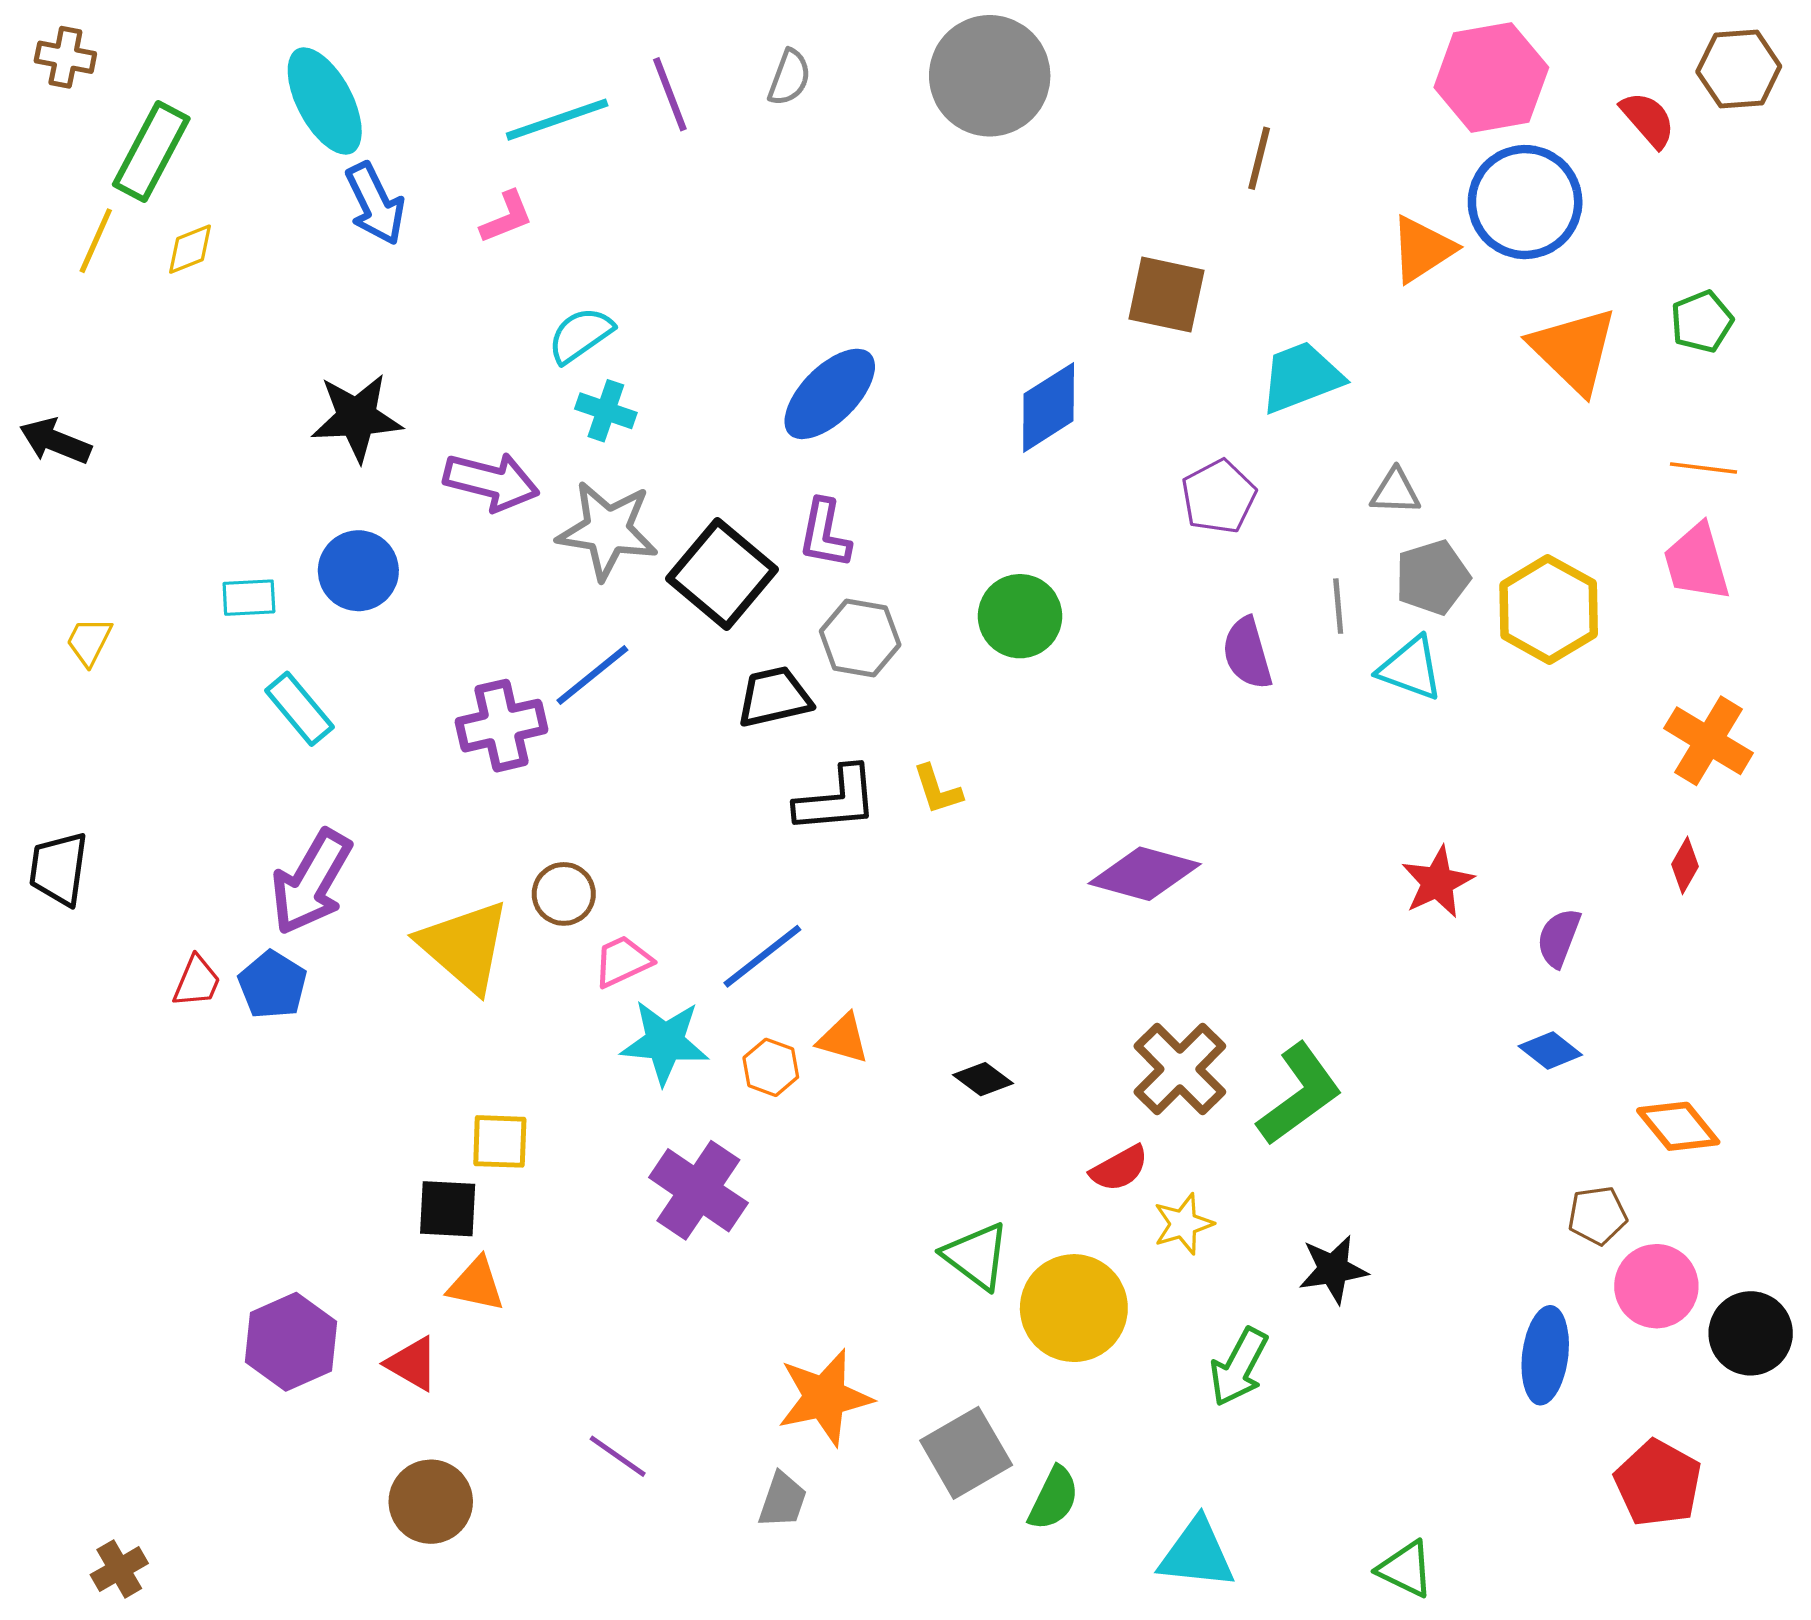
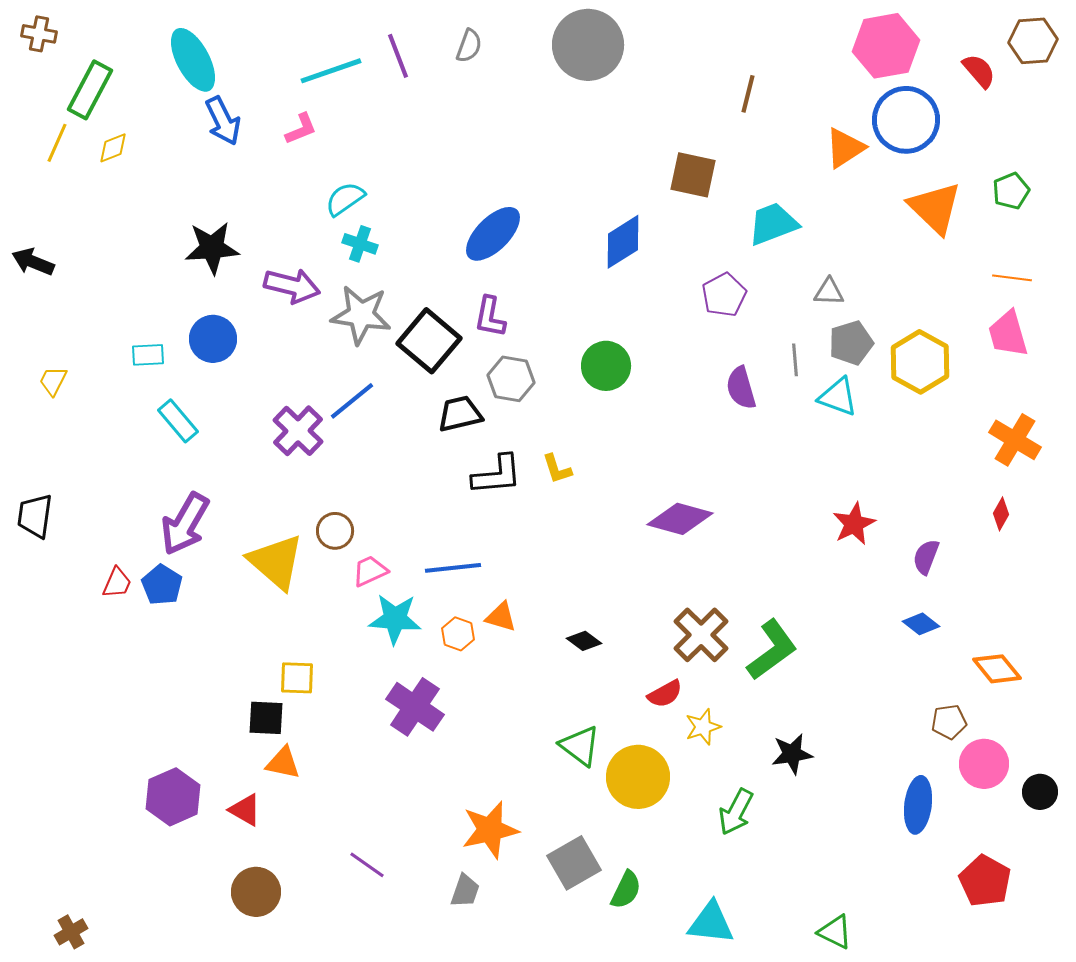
purple cross: (501, 726) -> (298, 431), turned -33
blue line: (762, 956) -> (453, 568), turned 32
black circle: (1751, 1333) -> (1040, 792), size x0.7

